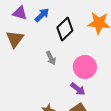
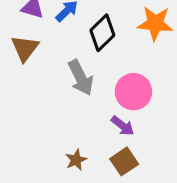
gray arrow: (51, 58) -> (81, 78), size x1.6

